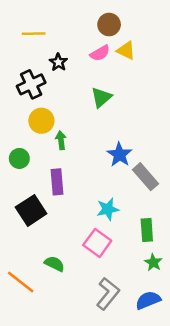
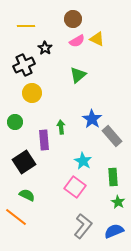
brown circle: (109, 25) -> (73, 19), moved
green arrow: (61, 140) -> (61, 127), moved
cyan star: (108, 209) -> (83, 161), turned -30
green semicircle: (54, 264) -> (27, 195), moved

